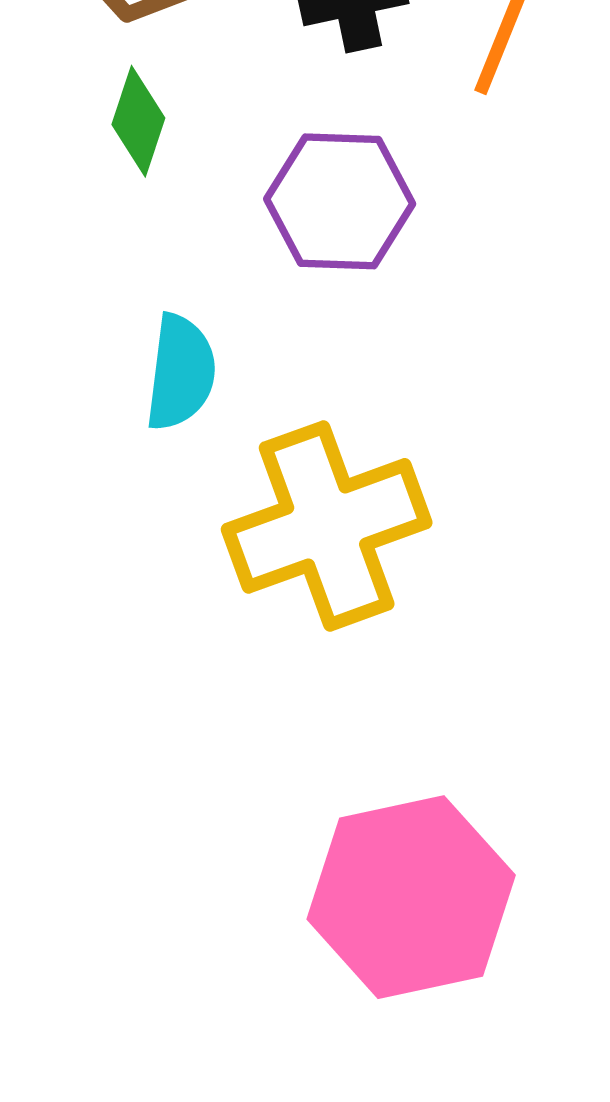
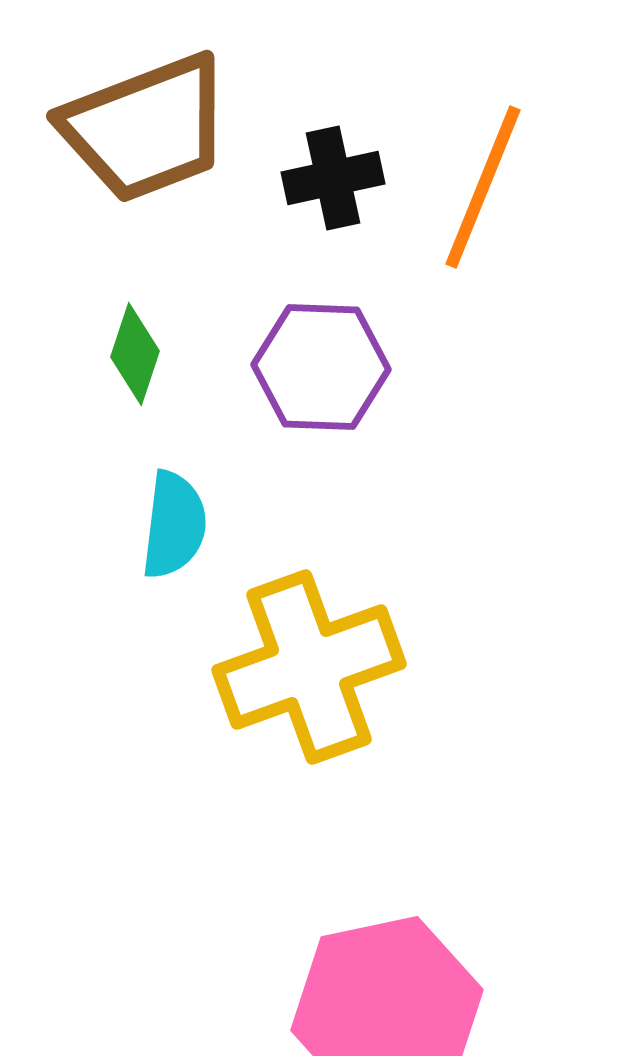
green diamond: (138, 121) -> (135, 354), moved

